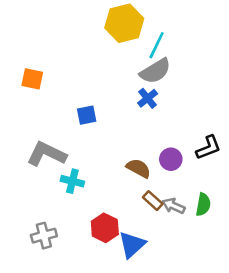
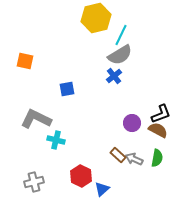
brown semicircle: (138, 168) -> (158, 130), moved
blue triangle: (132, 245) -> (102, 189), size x0.7

